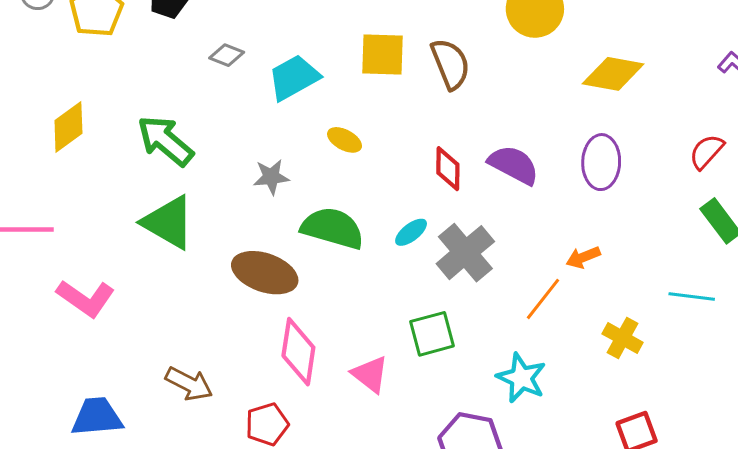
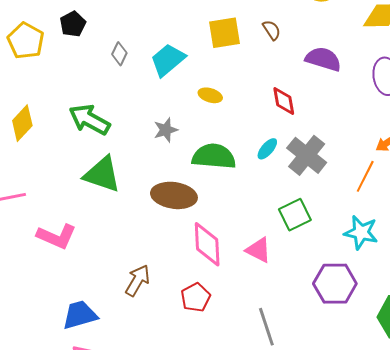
gray diamond: (227, 55) -> (119, 54), turned -75
brown semicircle: (450, 64) -> (272, 30), size x0.6
purple semicircle: (514, 165) -> (323, 59), moved
brown arrow: (189, 384) -> (138, 280), turned -76

